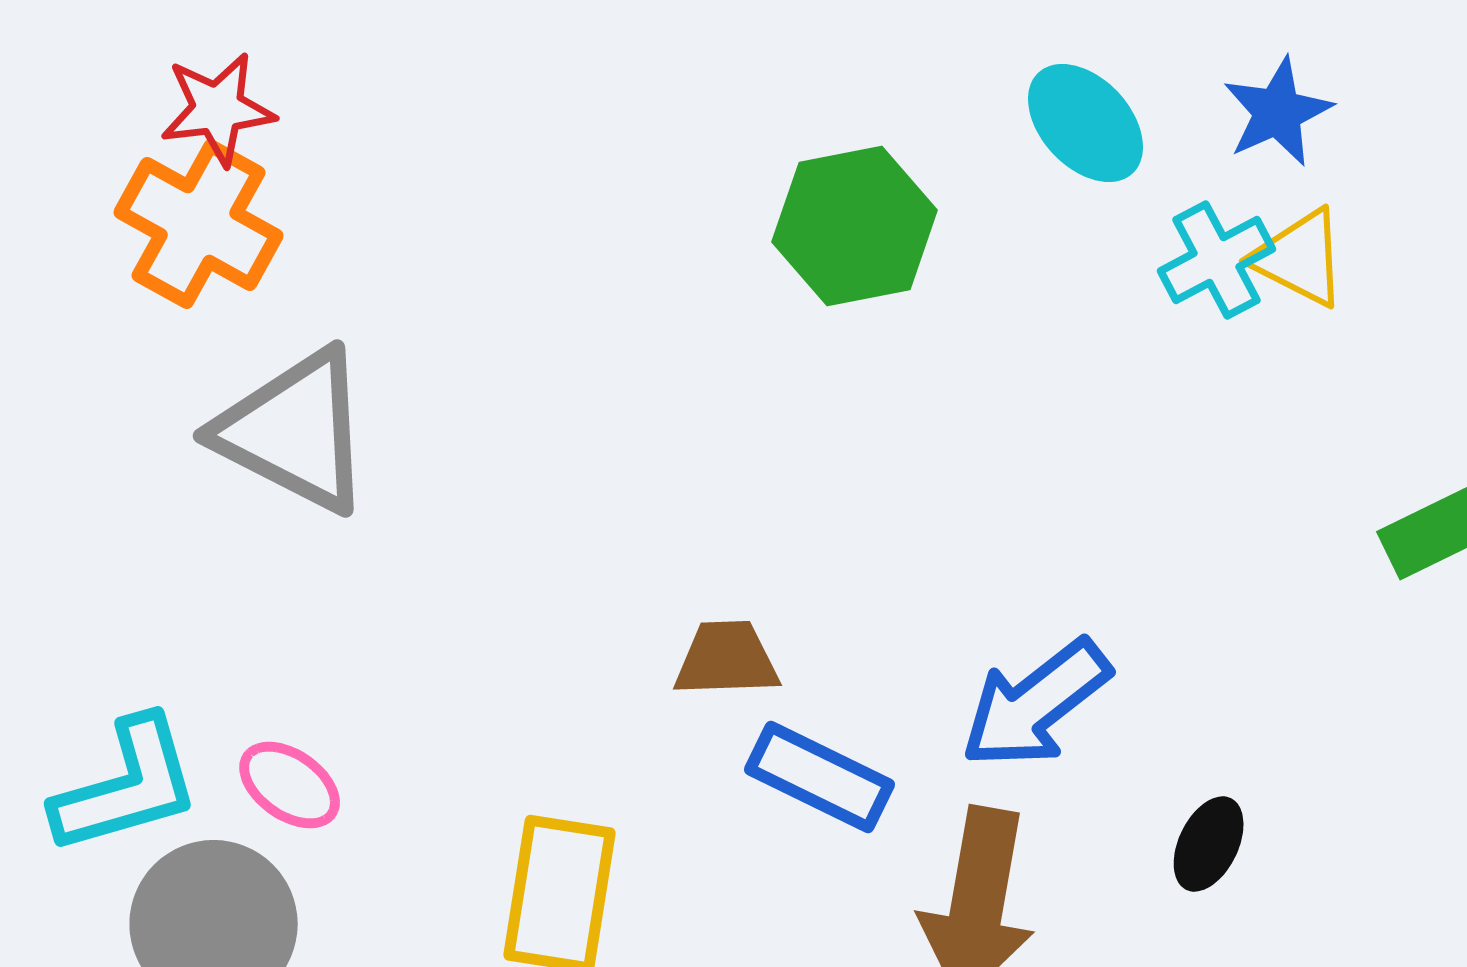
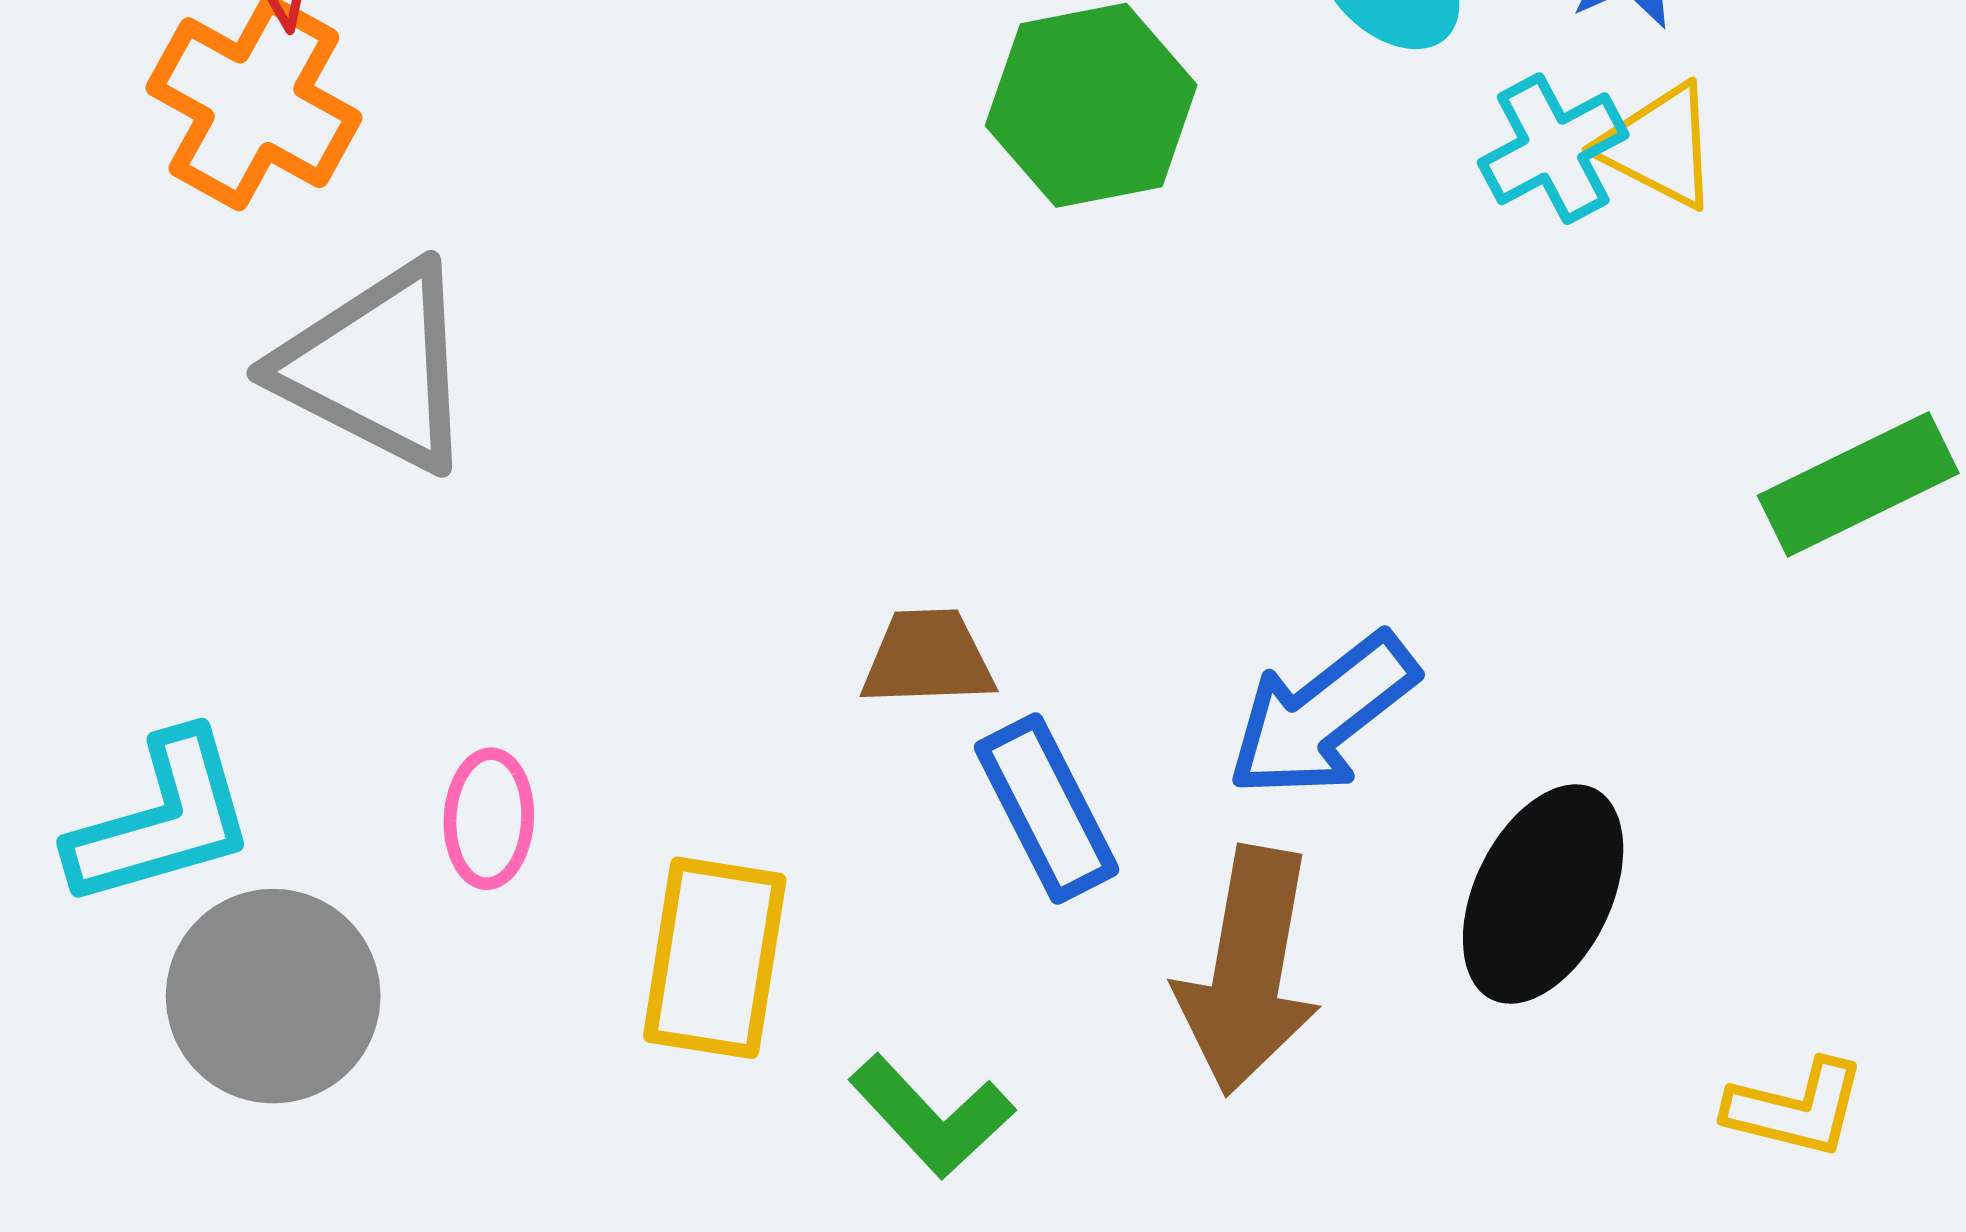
blue rectangle: (820, 777) -> (1047, 809), turned 37
pink ellipse: (290, 785) -> (489, 819), moved, turned 58
black ellipse: (1209, 844) -> (1543, 894), size x1.8

